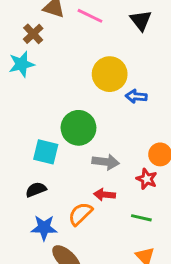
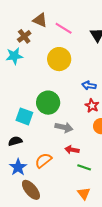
yellow circle: (110, 74) -> (59, 59), moved
red star: (147, 179) -> (92, 106), moved
red arrow: (105, 195) -> (72, 150), moved
blue star: (44, 228) -> (18, 167), turned 30

